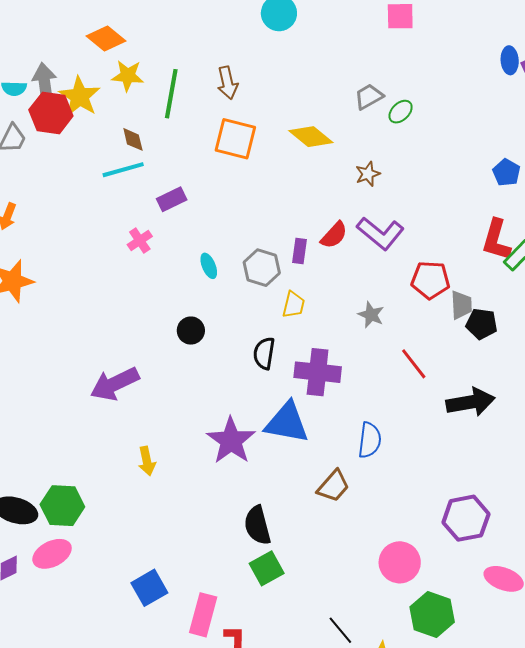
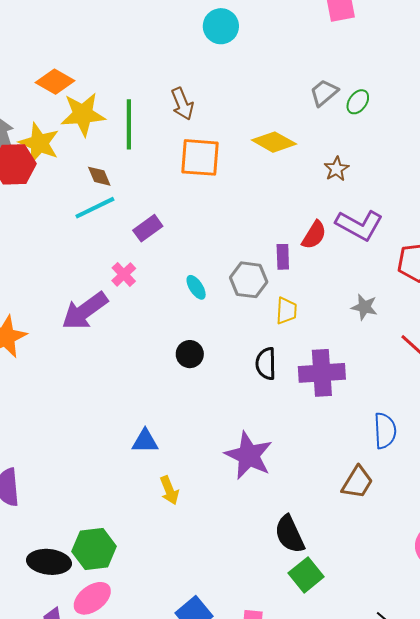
yellow star: (128, 76) -> (83, 114), size x1.4
purple arrow: (115, 384) -> (85, 311), moved
blue triangle: (287, 423) -> (145, 441), moved, size x0.6

